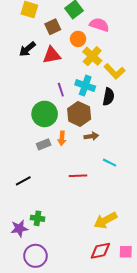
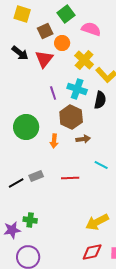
orange circle: (78, 39) -> (62, 43), moved
black arrow: (27, 49) -> (20, 53), turned -102
red triangle: (52, 55) -> (44, 59), turned -42
green circle: (45, 114) -> (26, 127), moved
gray rectangle: (44, 144) -> (36, 176), moved

